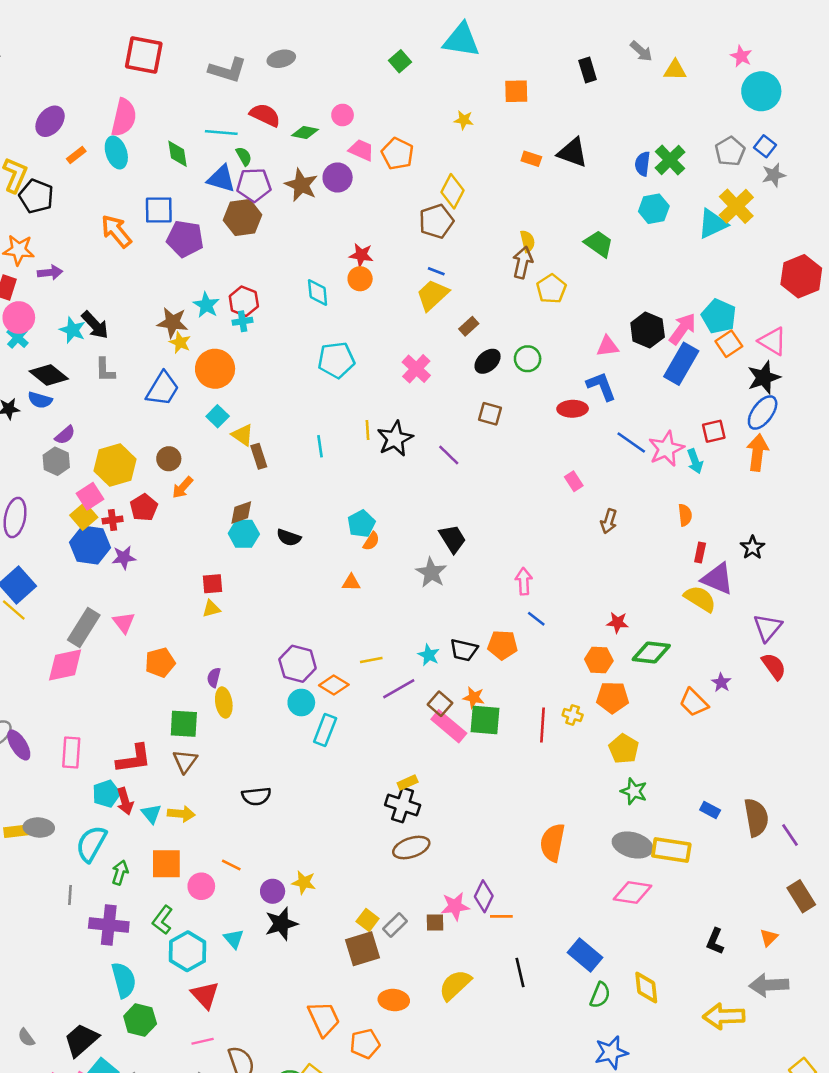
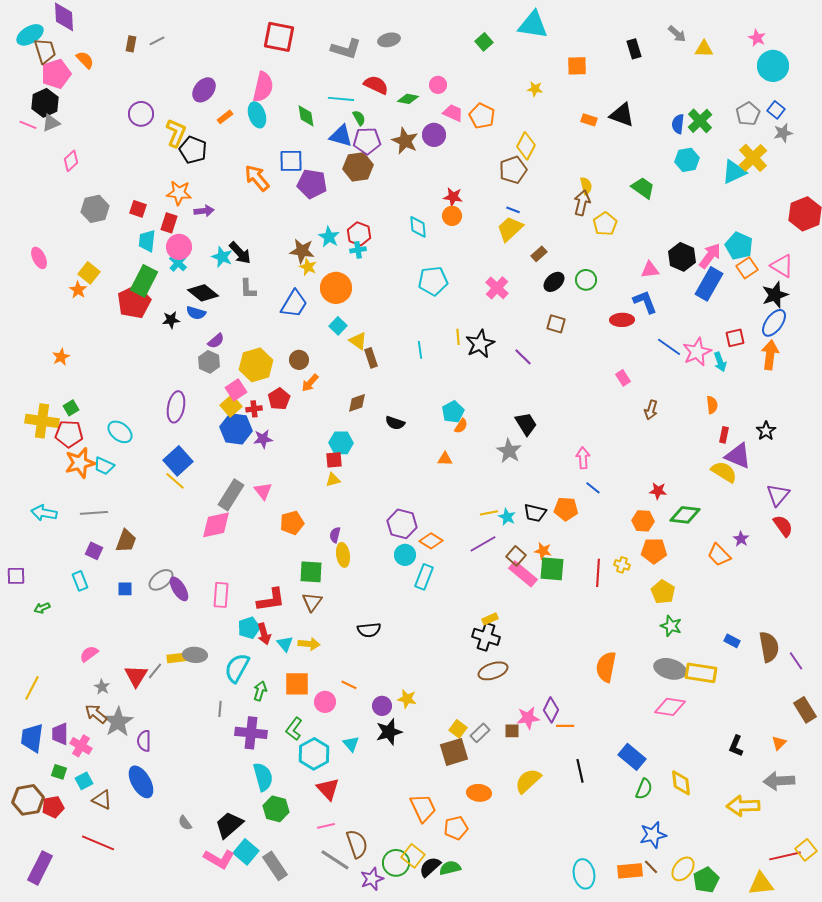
cyan hexagon: (244, 534) -> (341, 443), moved
yellow line: (371, 660) -> (489, 513), moved

